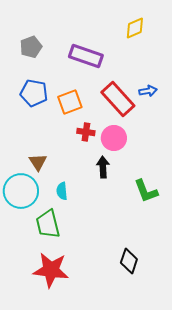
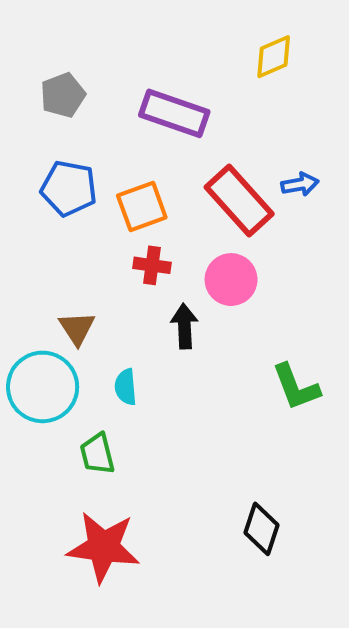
red cross: (86, 132) -> (152, 265), moved
black arrow: (103, 167) -> (184, 326), moved
green trapezoid: (48, 224) -> (97, 454), size x0.7

